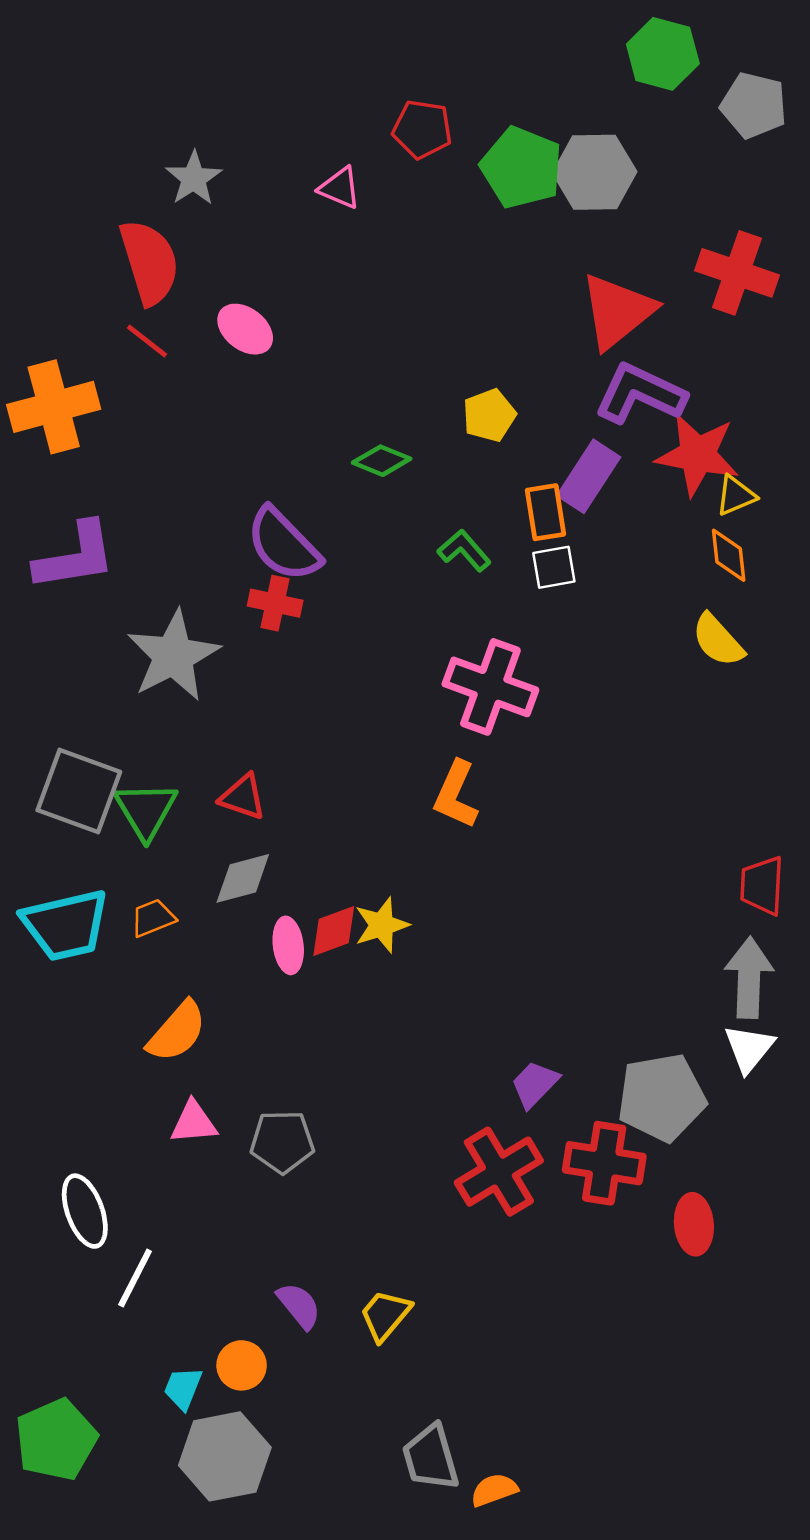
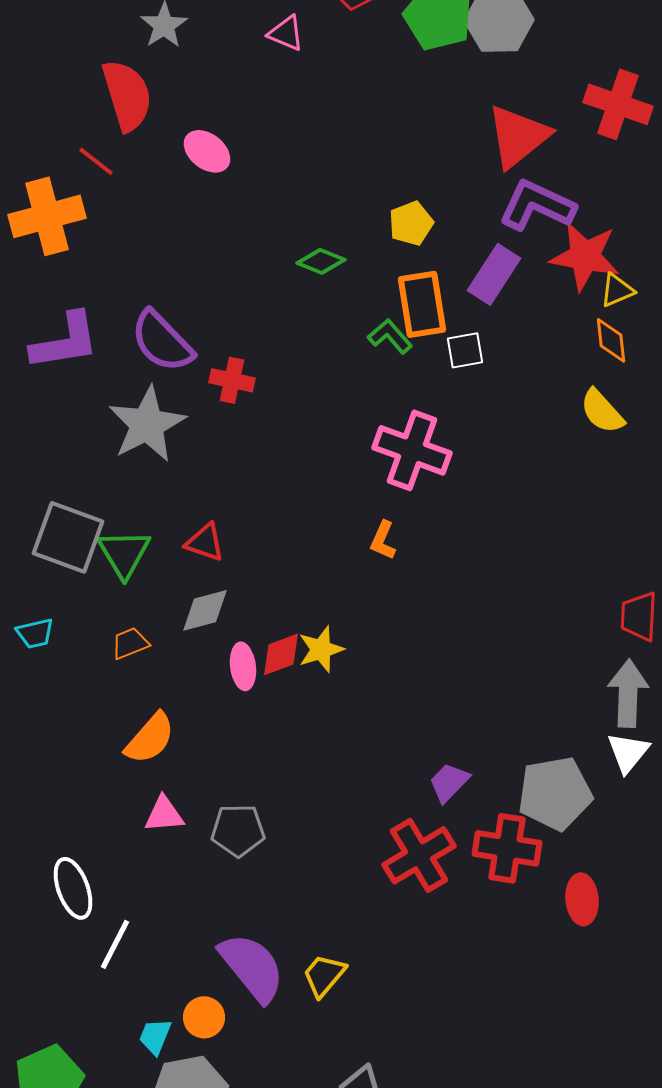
red line: (147, 341) -> (96, 161), moved
orange rectangle: (546, 512) -> (422, 304), moved, size x1.4
purple semicircle: (283, 544) -> (162, 341), moved
orange L-shape: (456, 795) -> (383, 540), size x0.7
cyan trapezoid: (66, 925) -> (35, 633), moved, size x0.5
purple semicircle: (299, 1306) -> (252, 967), size x1.8

